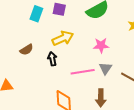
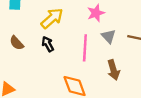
brown semicircle: (26, 50) -> (17, 43), turned 96
pink line: (83, 72) -> (85, 48), turned -60

